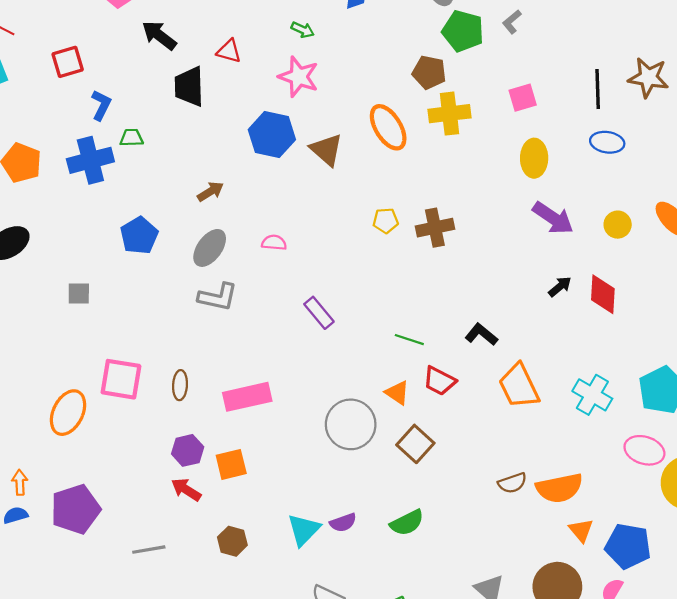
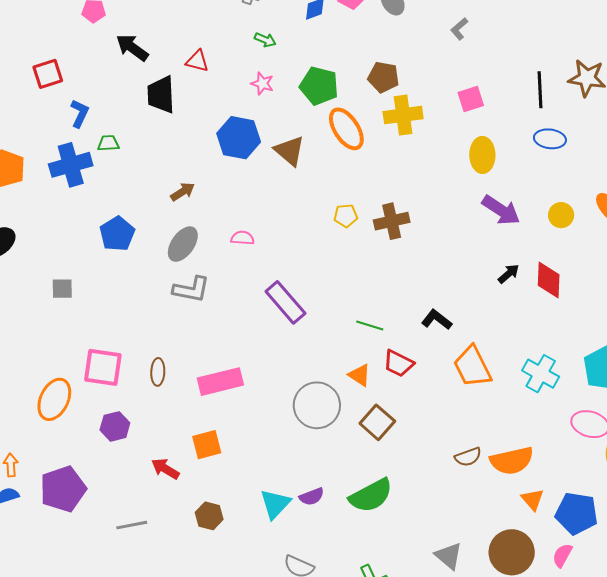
green pentagon: (463, 31) -> (319, 86), moved
pink star: (299, 77) -> (262, 84), size x0.6
purple rectangle: (319, 313) -> (285, 302), size x1.4
purple hexagon: (188, 450) -> (115, 426), moved
green semicircle: (407, 523) -> (371, 496), size x1.4

